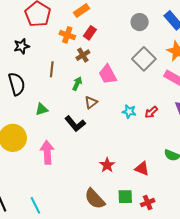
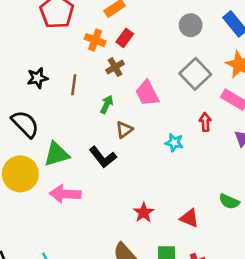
black star: (22, 46) -> (37, 78), moved
black semicircle: (17, 84) -> (25, 124), moved, turned -30
green triangle: (42, 109) -> (57, 154), moved, size x1.5
red arrow: (151, 112) -> (205, 122), moved, turned 128
pink arrow: (47, 152) -> (65, 194), turned -85

